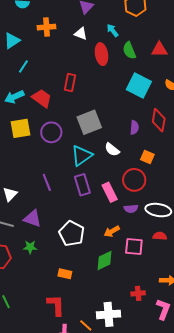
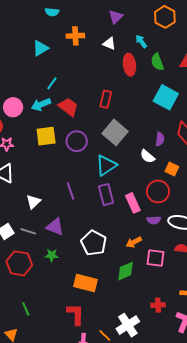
cyan line: (23, 66) -> (52, 83), moved
red rectangle: (70, 82) -> (106, 99), moved
gray square: (89, 122) -> (115, 132), turned -30
white semicircle: (112, 150) -> (147, 156), moved
orange rectangle: (65, 274) -> (86, 283), size x1.6
white cross: (109, 314) -> (128, 325), turned -30

